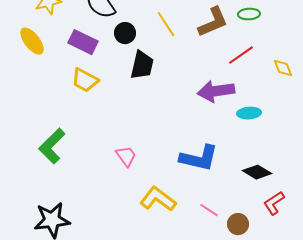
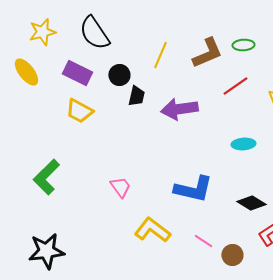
yellow line: (166, 24) -> (160, 55), turned 56
black circle: (125, 33) -> (119, 75), moved
black trapezoid: (142, 65) -> (136, 96), size x0.7
purple arrow: (216, 91) -> (179, 109), moved

